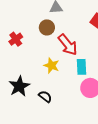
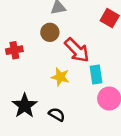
red cross: (16, 39) -> (14, 50), turned 32

